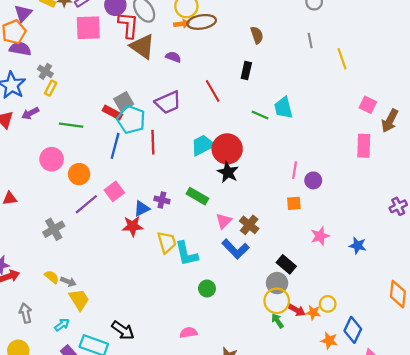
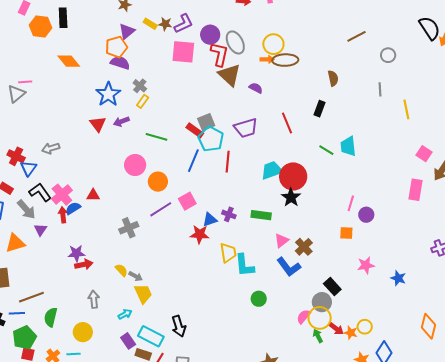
green rectangle: (197, 196) -> (261, 215), turned -30
black arrow: (123, 330) -> (179, 326), turned 30
pink semicircle: (188, 333) -> (304, 317), moved, turned -49

